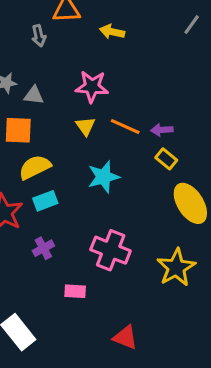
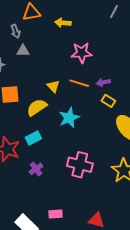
pink star: (92, 87) -> (82, 53), moved
gray triangle: (34, 95) -> (23, 51), moved
yellow semicircle: (35, 167) -> (37, 107), moved
pink rectangle: (75, 291) -> (55, 214), moved

